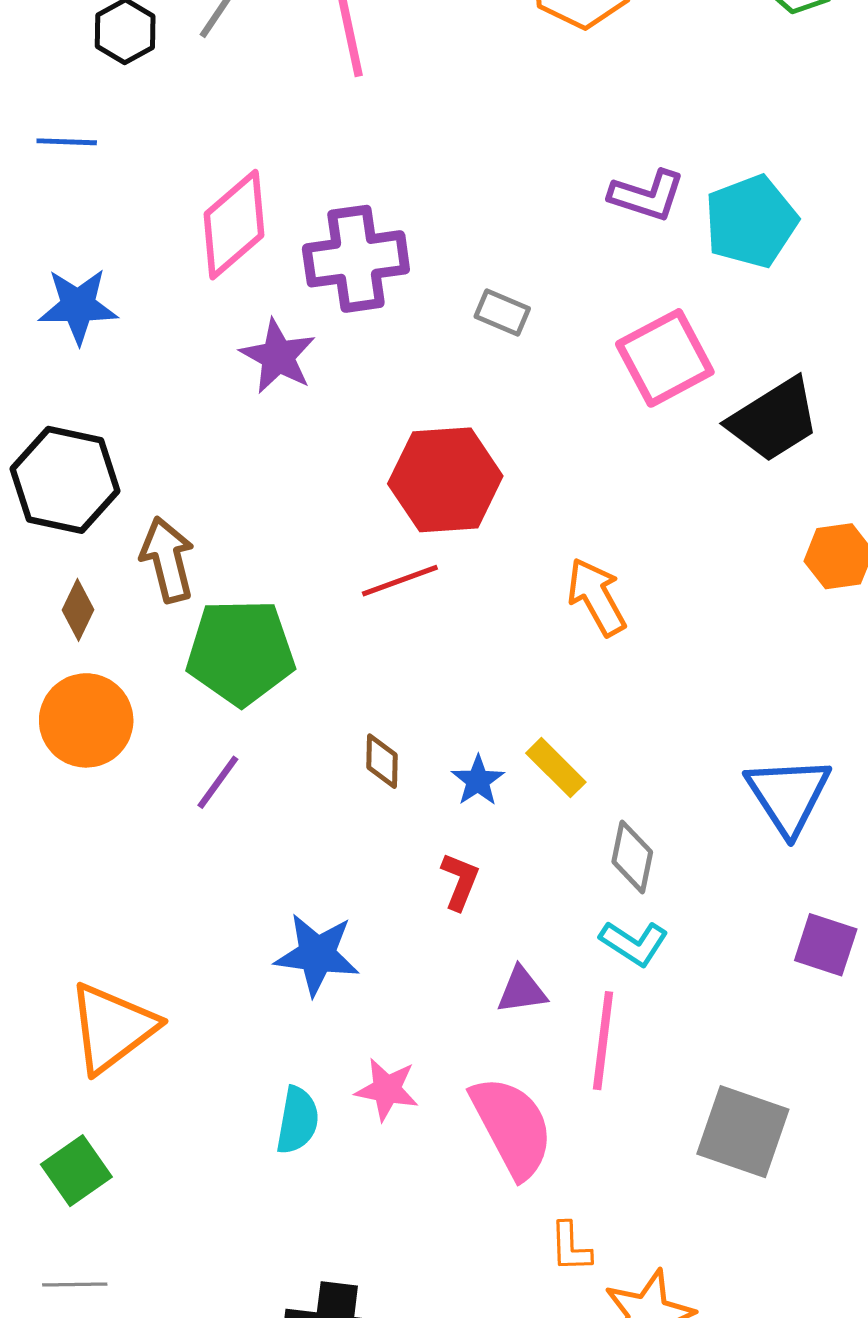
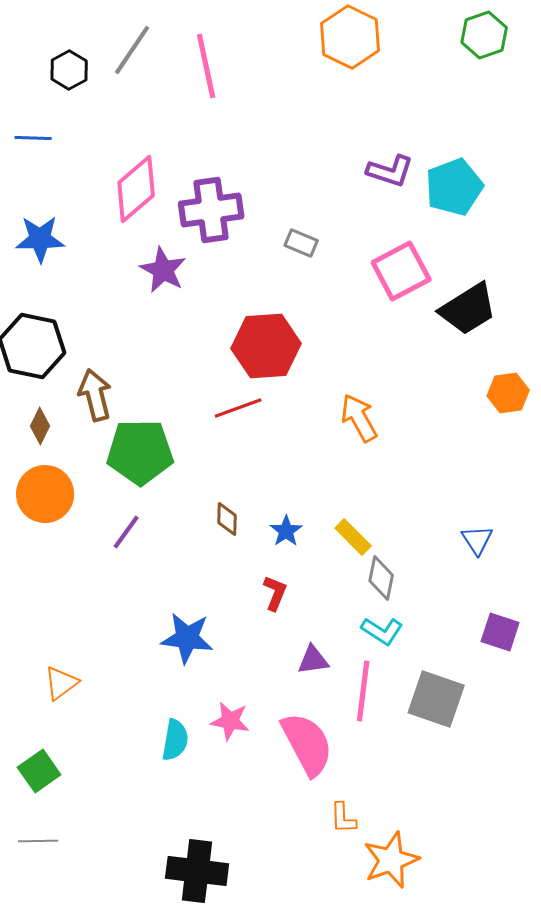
yellow rectangle: (556, 768) -> (353, 537), moved
blue triangle: (788, 795) -> (477, 540), size x0.6
orange triangle: (112, 1028) -> (61, 683), size x0.6
gray square: (743, 1132) -> (436, 699), moved

